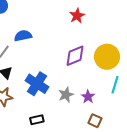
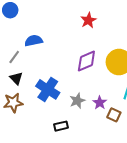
black rectangle: (37, 120) -> (61, 126), moved
brown square: (95, 121) -> (114, 115), moved

